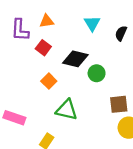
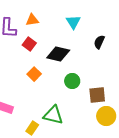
black semicircle: (121, 33) -> (99, 42), moved
green circle: (97, 73) -> (72, 81), moved
green triangle: (67, 110) -> (53, 115), moved

